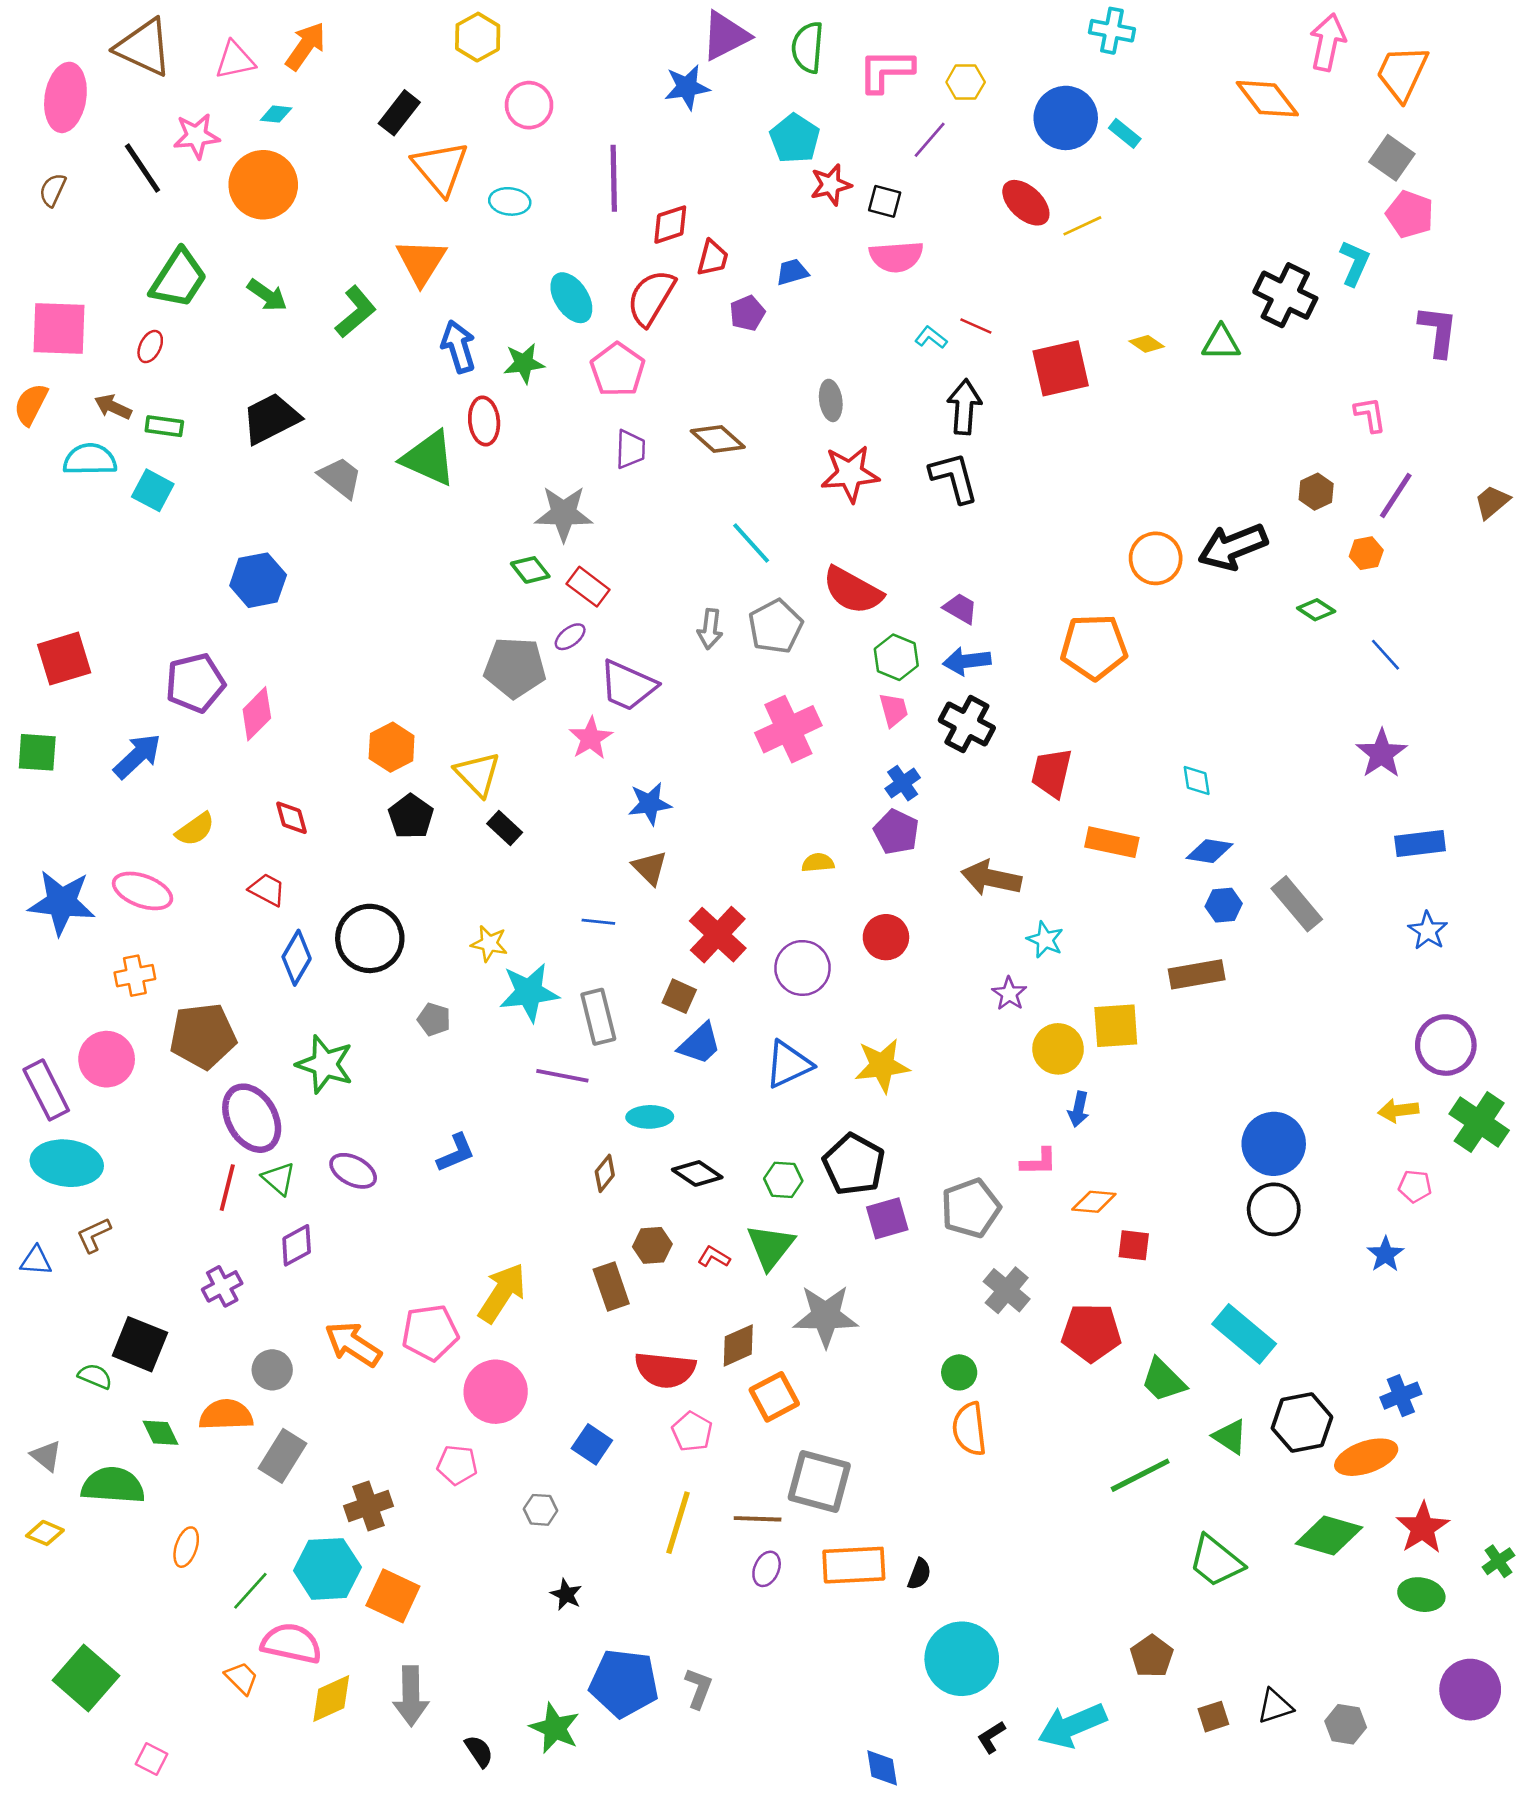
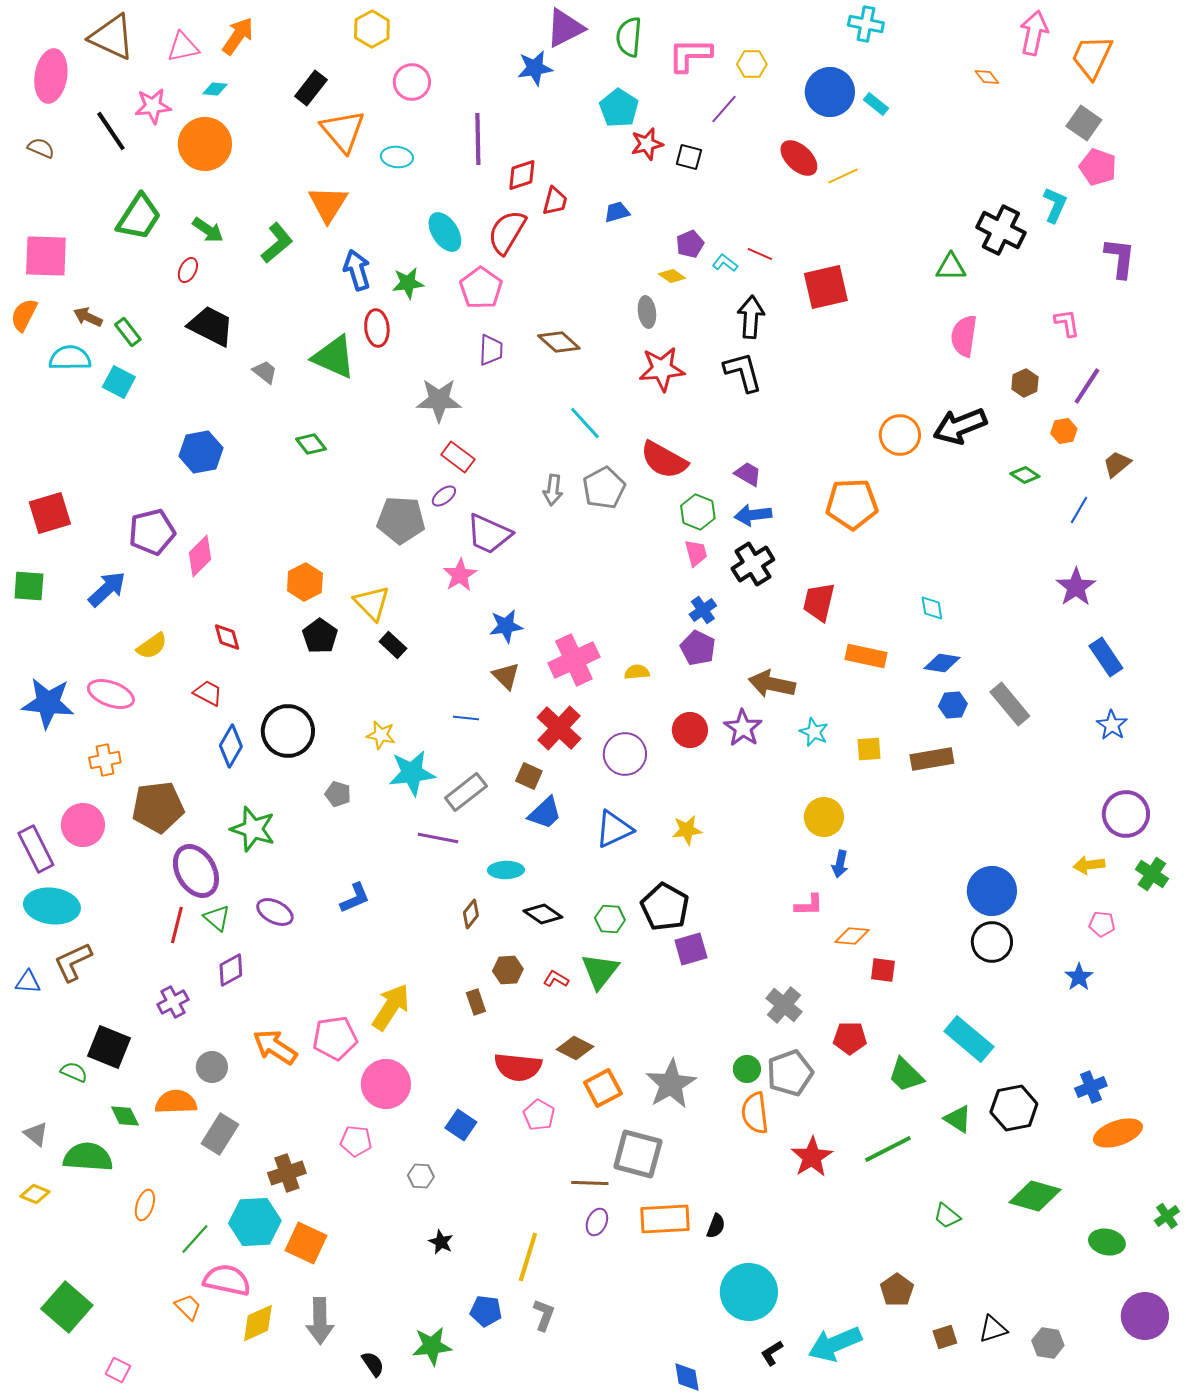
orange diamond: (1267, 99) -> (987, 77), size x0.5
brown semicircle: (53, 190) -> (41, 148), turned 88
pink semicircle: (896, 257) -> (964, 336), moved, turned 102
purple pentagon: (747, 313) -> (690, 244), moved
yellow diamond: (1147, 344) -> (672, 276), moved
red ellipse: (150, 347) -> (188, 270), moved
black trapezoid: (271, 418) -> (211, 326), turned 54
green rectangle: (164, 426) -> (128, 332), turned 44
gray trapezoid: (340, 477) -> (265, 372), size x0.7
brown trapezoid: (1492, 502) -> (1117, 464), moved
green diamond: (530, 570) -> (311, 444), moved
blue line: (1385, 655) -> (1079, 510), turned 72
black cross: (967, 724) -> (753, 564), turned 30
pink cross: (788, 729) -> (574, 660), moved
blue rectangle: (1420, 843) -> (1106, 657), turned 63
purple star: (1009, 994) -> (743, 728), moved, size x1.4
gray rectangle: (598, 1017) -> (466, 792), turned 66
yellow square: (1116, 1026) -> (869, 749), moved, size x0.7
yellow star: (882, 1066) -> (687, 830), size x0.7
green cross: (1479, 1122) -> (1152, 874), size x0.7
gray pentagon: (971, 1208) -> (790, 1073), moved
brown L-shape: (94, 1235) -> (73, 962), size x1.4
brown rectangle: (611, 1286) -> (476, 1002), size x0.7
gray star: (826, 1316) -> (671, 1084), moved, turned -30
red pentagon: (1091, 1333) -> (850, 1038), size x0.7
brown diamond: (738, 1345) -> (575, 1048), turned 51
orange ellipse: (1366, 1457) -> (1118, 1133), moved
yellow line: (678, 1523) -> (528, 1257), moved
red star: (1423, 1528) -> (812, 1157), moved
green trapezoid: (1216, 1561) -> (947, 1216), size x0.6
blue pentagon: (624, 1683) -> (486, 1311), size x0.6
green star: (555, 1728) -> (432, 1346), turned -30

